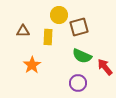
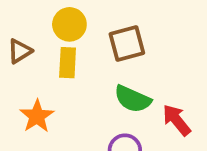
yellow circle: (59, 15) -> (69, 24), moved
brown triangle: (23, 31) -> (20, 51), turned -32

